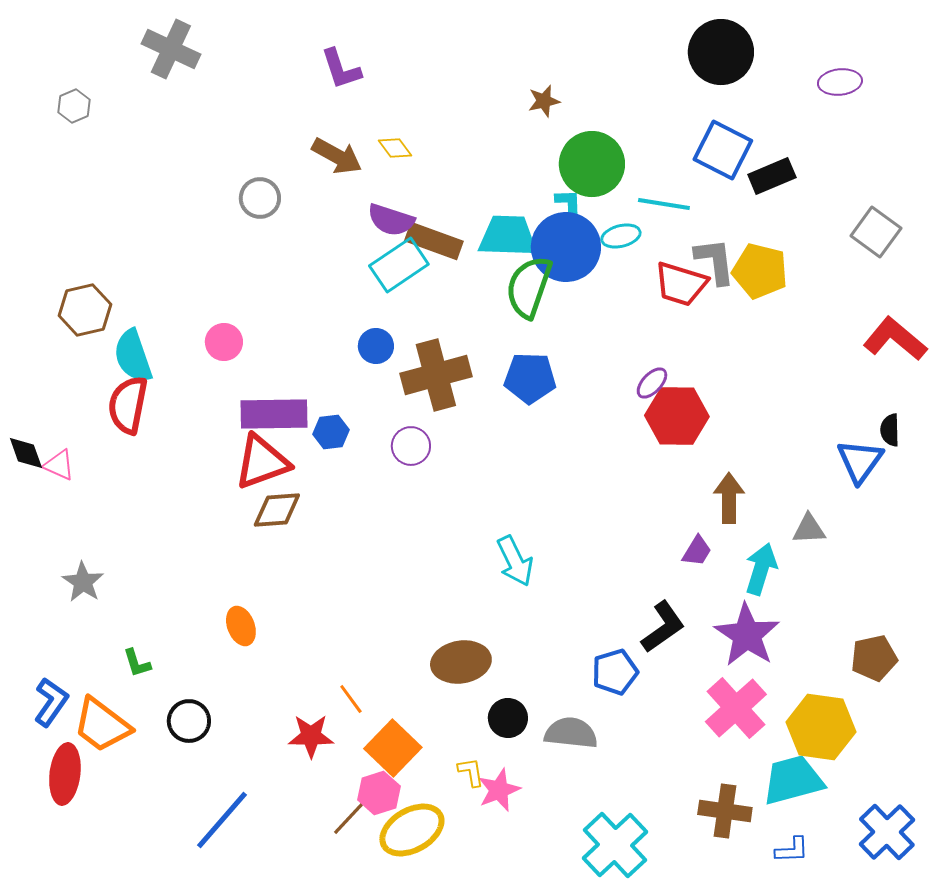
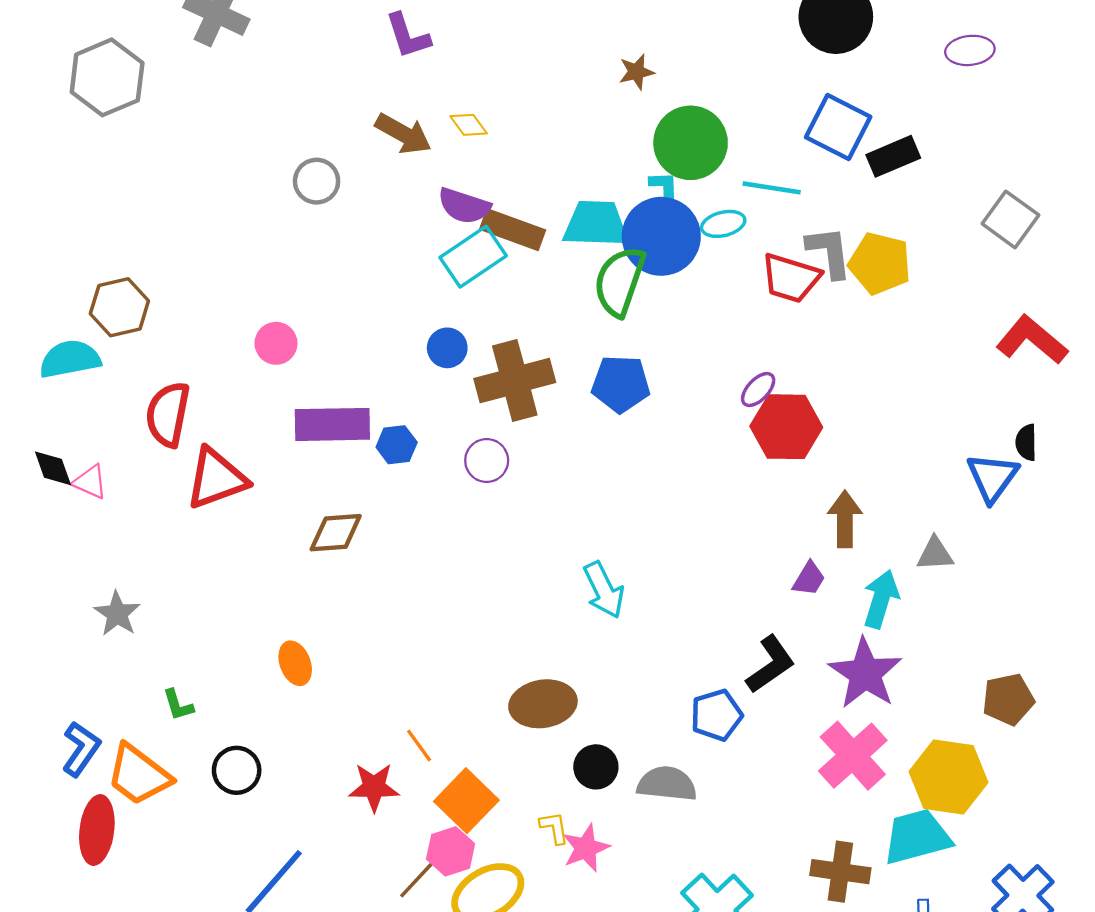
gray hexagon: (74, 106) -> (107, 77), size x2.0
cyan semicircle: (133, 356) -> (70, 359), moved, turned 98
red triangle: (262, 462) -> (216, 479), moved

